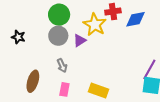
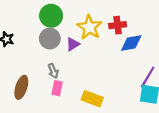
red cross: (113, 12) -> (118, 25), moved
blue diamond: (135, 19) -> (131, 43), moved
pink rectangle: (64, 89) -> (57, 88), moved

